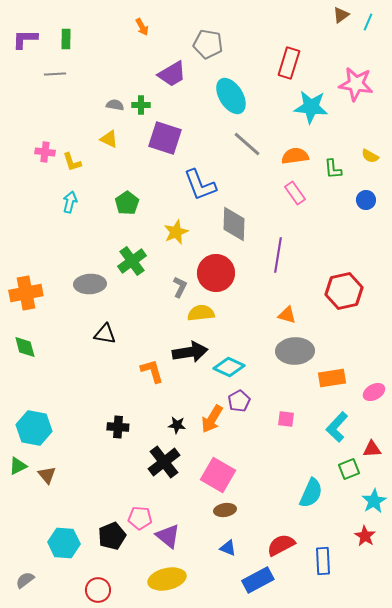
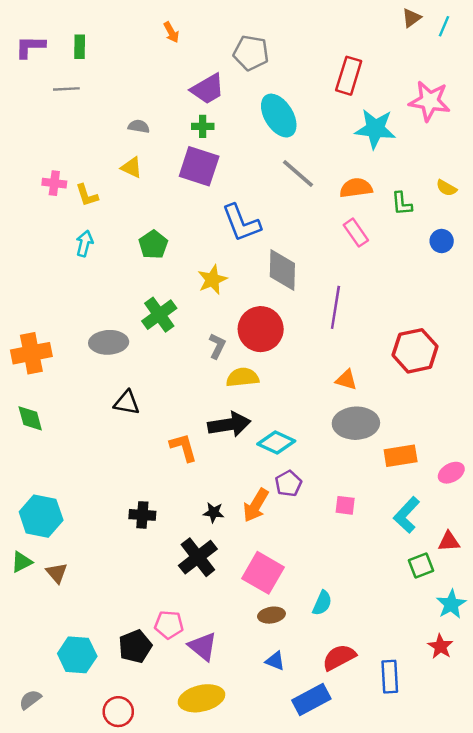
green cross: (141, 105) -> (203, 126), moved
cyan semicircle: (311, 493) -> (322, 603), moved, size x0.7

